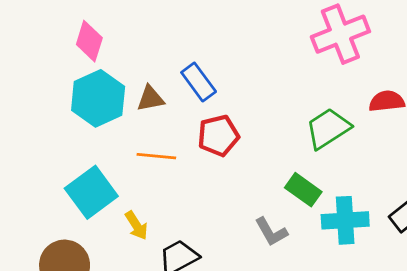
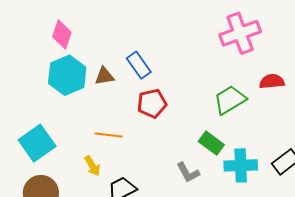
orange line: (156, 156) -> (109, 135), moved
cyan square: (91, 192) -> (37, 143), moved

